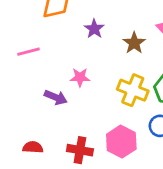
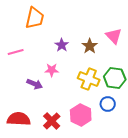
purple star: (94, 29) -> (62, 45), moved
red semicircle: (33, 147) -> (19, 119), size x1.6
red cross: (80, 150) -> (52, 121), turned 36

